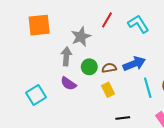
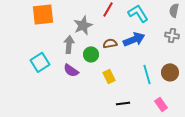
blue arrow: (134, 64) -> (134, 39), moved
brown semicircle: (109, 68) -> (110, 43), moved
cyan square: (36, 95) -> (40, 62), moved

